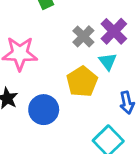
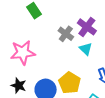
yellow pentagon: (82, 82) -> (70, 83), moved

